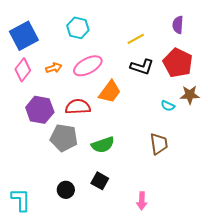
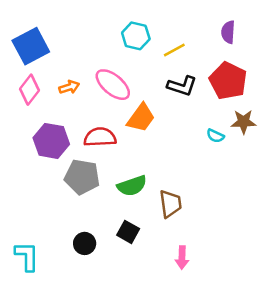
cyan hexagon: (78, 28) -> (136, 36), moved
pink ellipse: (88, 66) -> (113, 85), turned 68
brown trapezoid: (159, 144) -> (170, 204), moved

